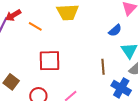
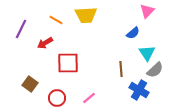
red arrow: (13, 15) -> (45, 43), moved
orange line: (35, 26) -> (56, 20), moved

